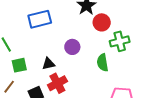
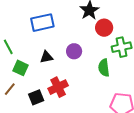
black triangle: (48, 64) -> (46, 57), moved
green square: (19, 65) -> (21, 68), turned 35

